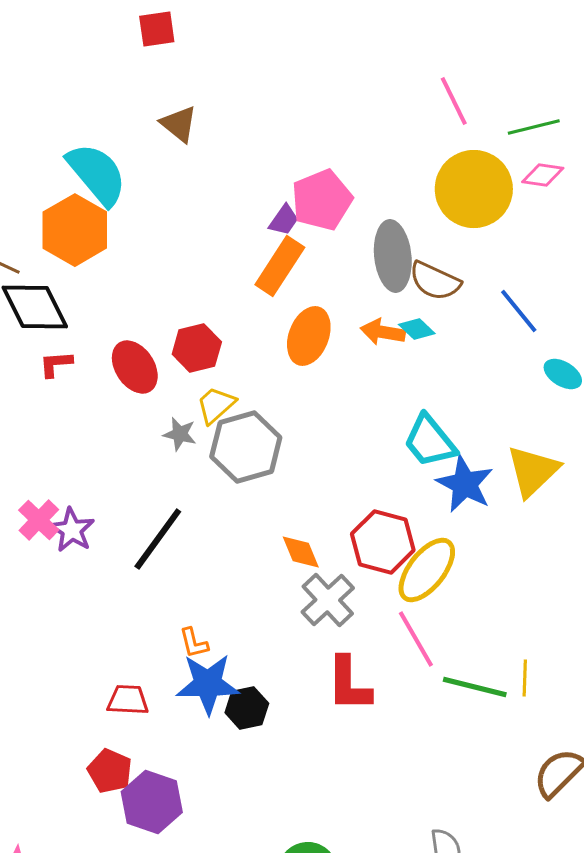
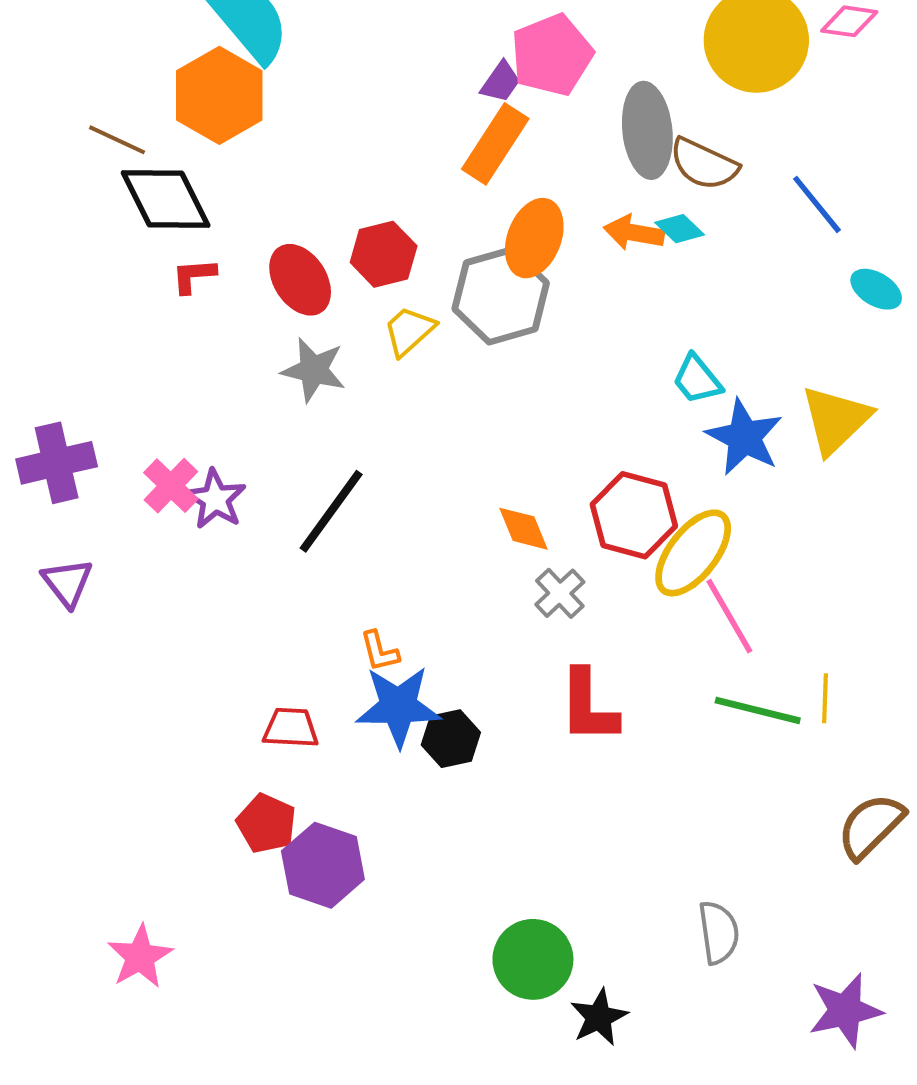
gray star: (180, 434) -> (314, 370), moved, size x1.4
cyan trapezoid: (430, 441) -> (697, 379), size x0.7
gray hexagon: (246, 447) -> (501, 296), moved
gray cross: (328, 600) -> (560, 593), size x0.7
pink line: (416, 639) -> (729, 616), moved

